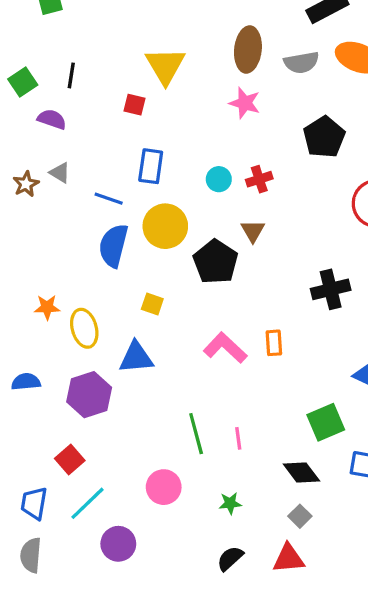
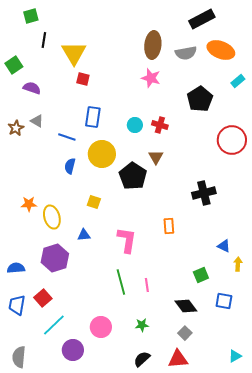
yellow triangle: (165, 66) -> (74, 53), moved
black line: (71, 75) -> (44, 40), moved
red cross: (259, 179) -> (160, 125), turned 35
blue semicircle: (113, 246) -> (70, 166), size x0.6
pink L-shape: (225, 348) -> (127, 240), moved, turned 56
blue triangle: (136, 357) -> (84, 235), size x0.6
blue semicircle: (26, 382) -> (16, 268), moved
green square: (326, 422) -> (201, 275), size x0.7
pink circle: (164, 487) -> (101, 327), moved
blue trapezoid: (34, 503) -> (17, 305), moved

